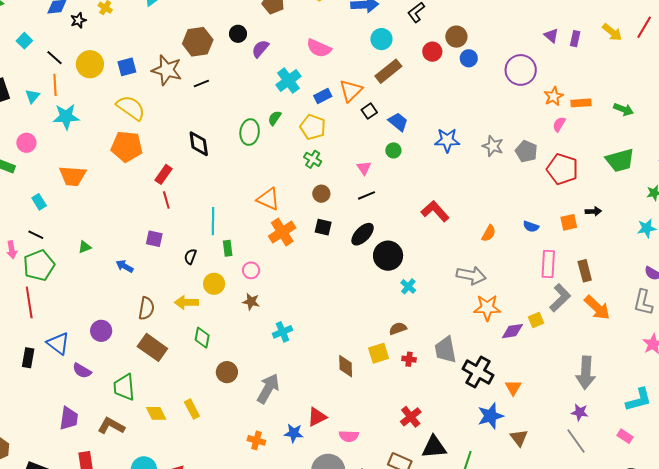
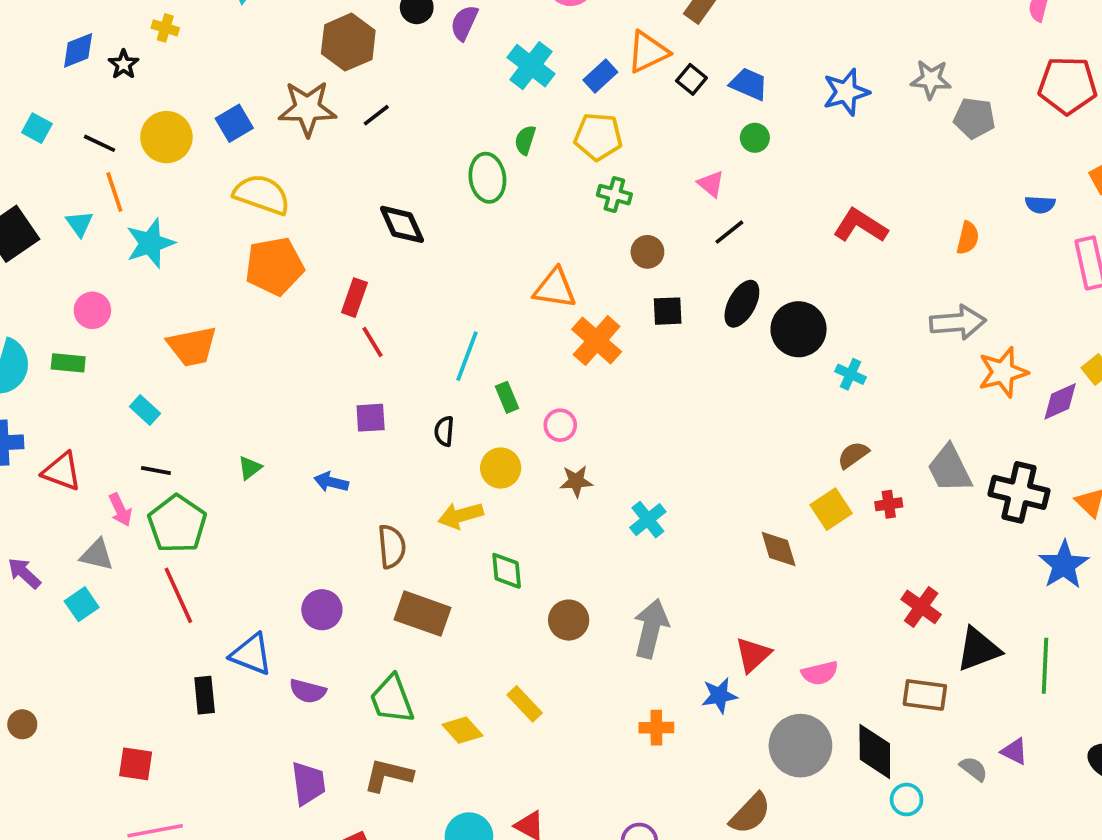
orange triangle: (351, 91) -> (648, 52), turned 35
gray pentagon: (526, 151) -> (974, 118), moved
cyan line: (213, 221) -> (467, 356), turned 36

